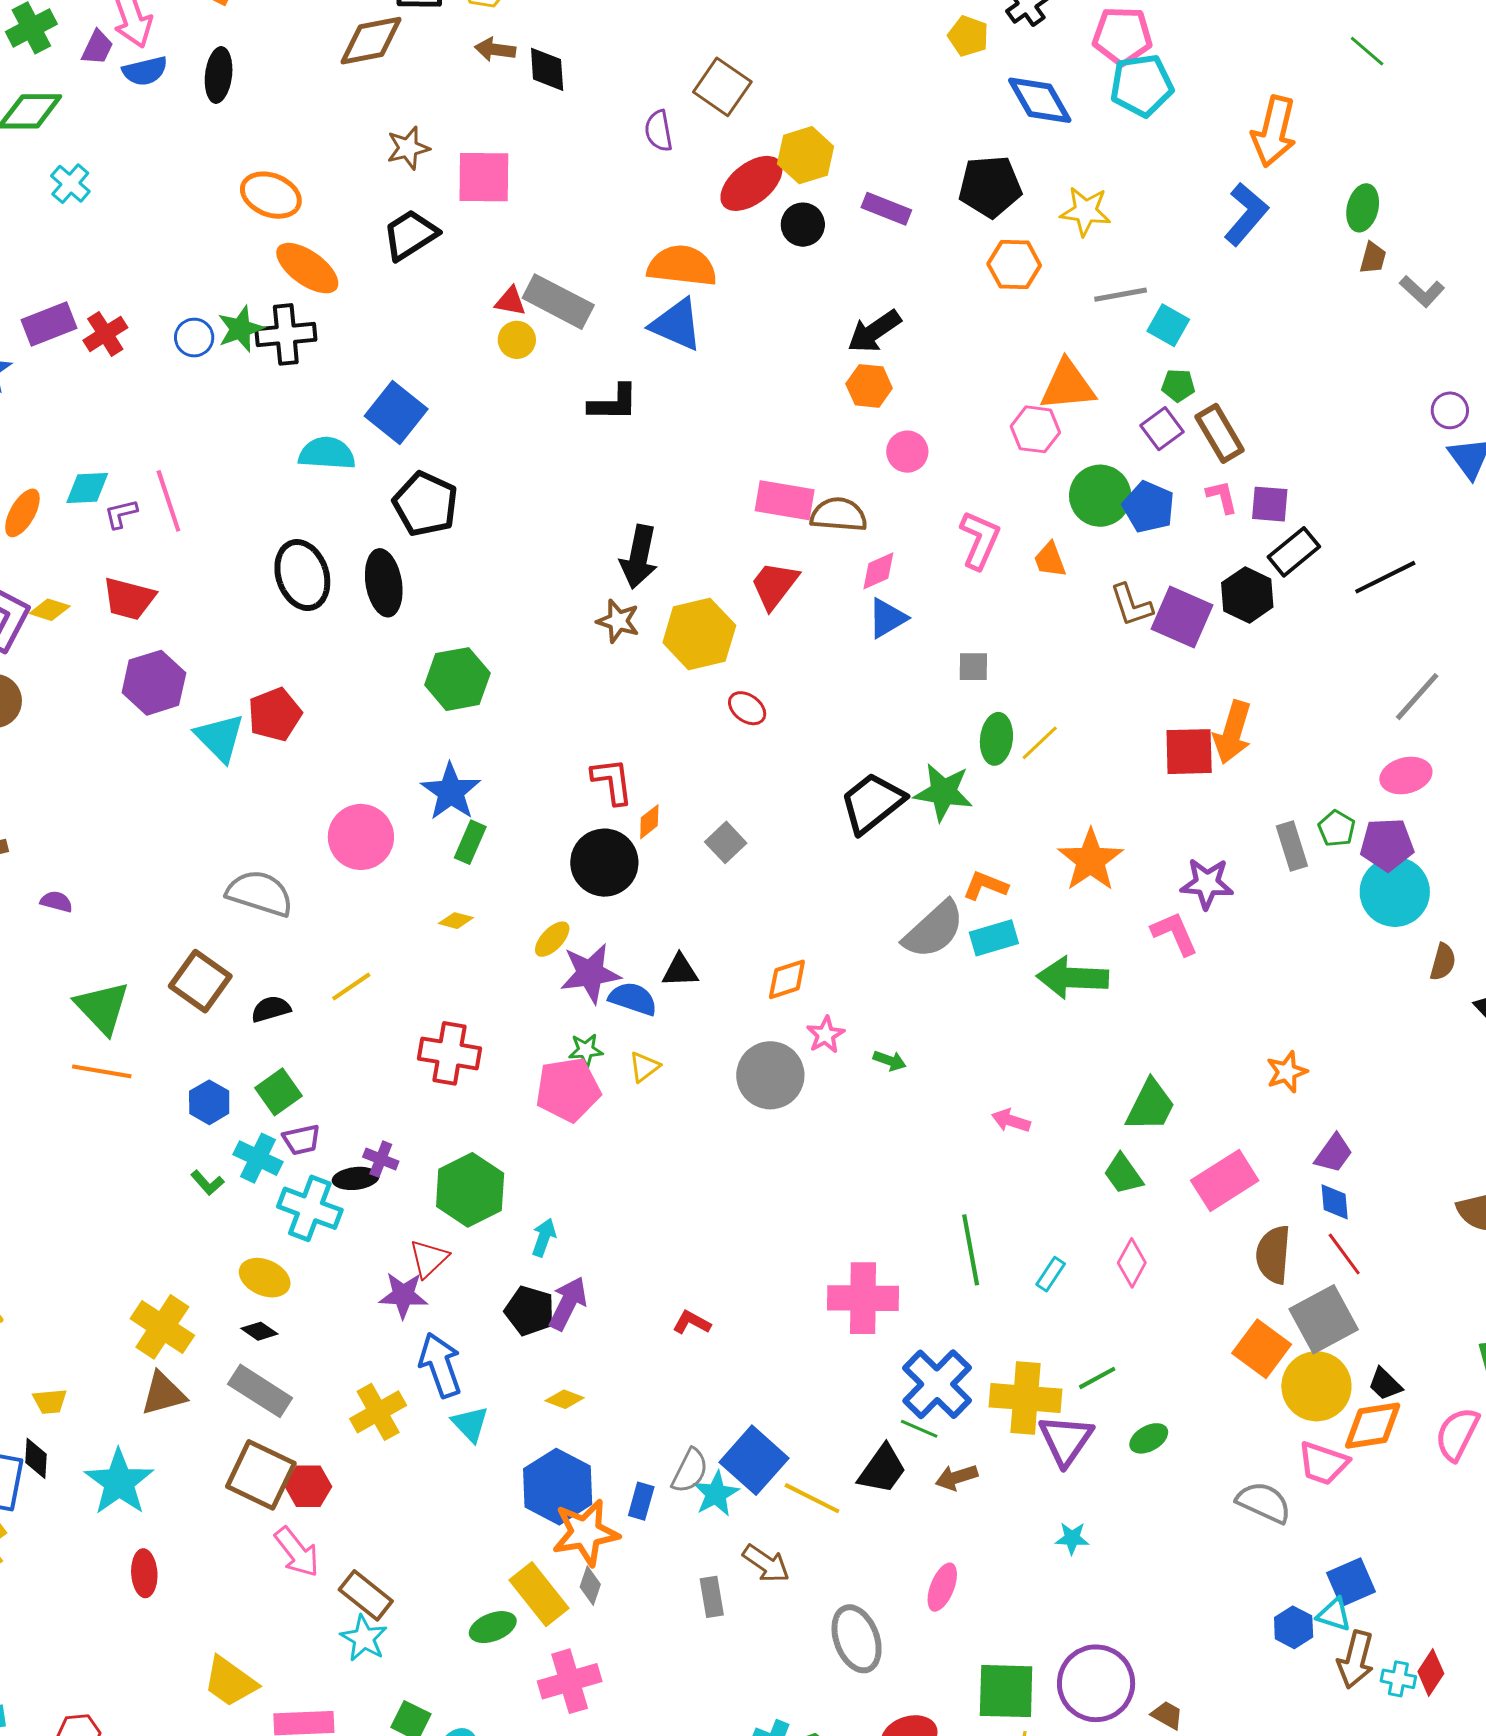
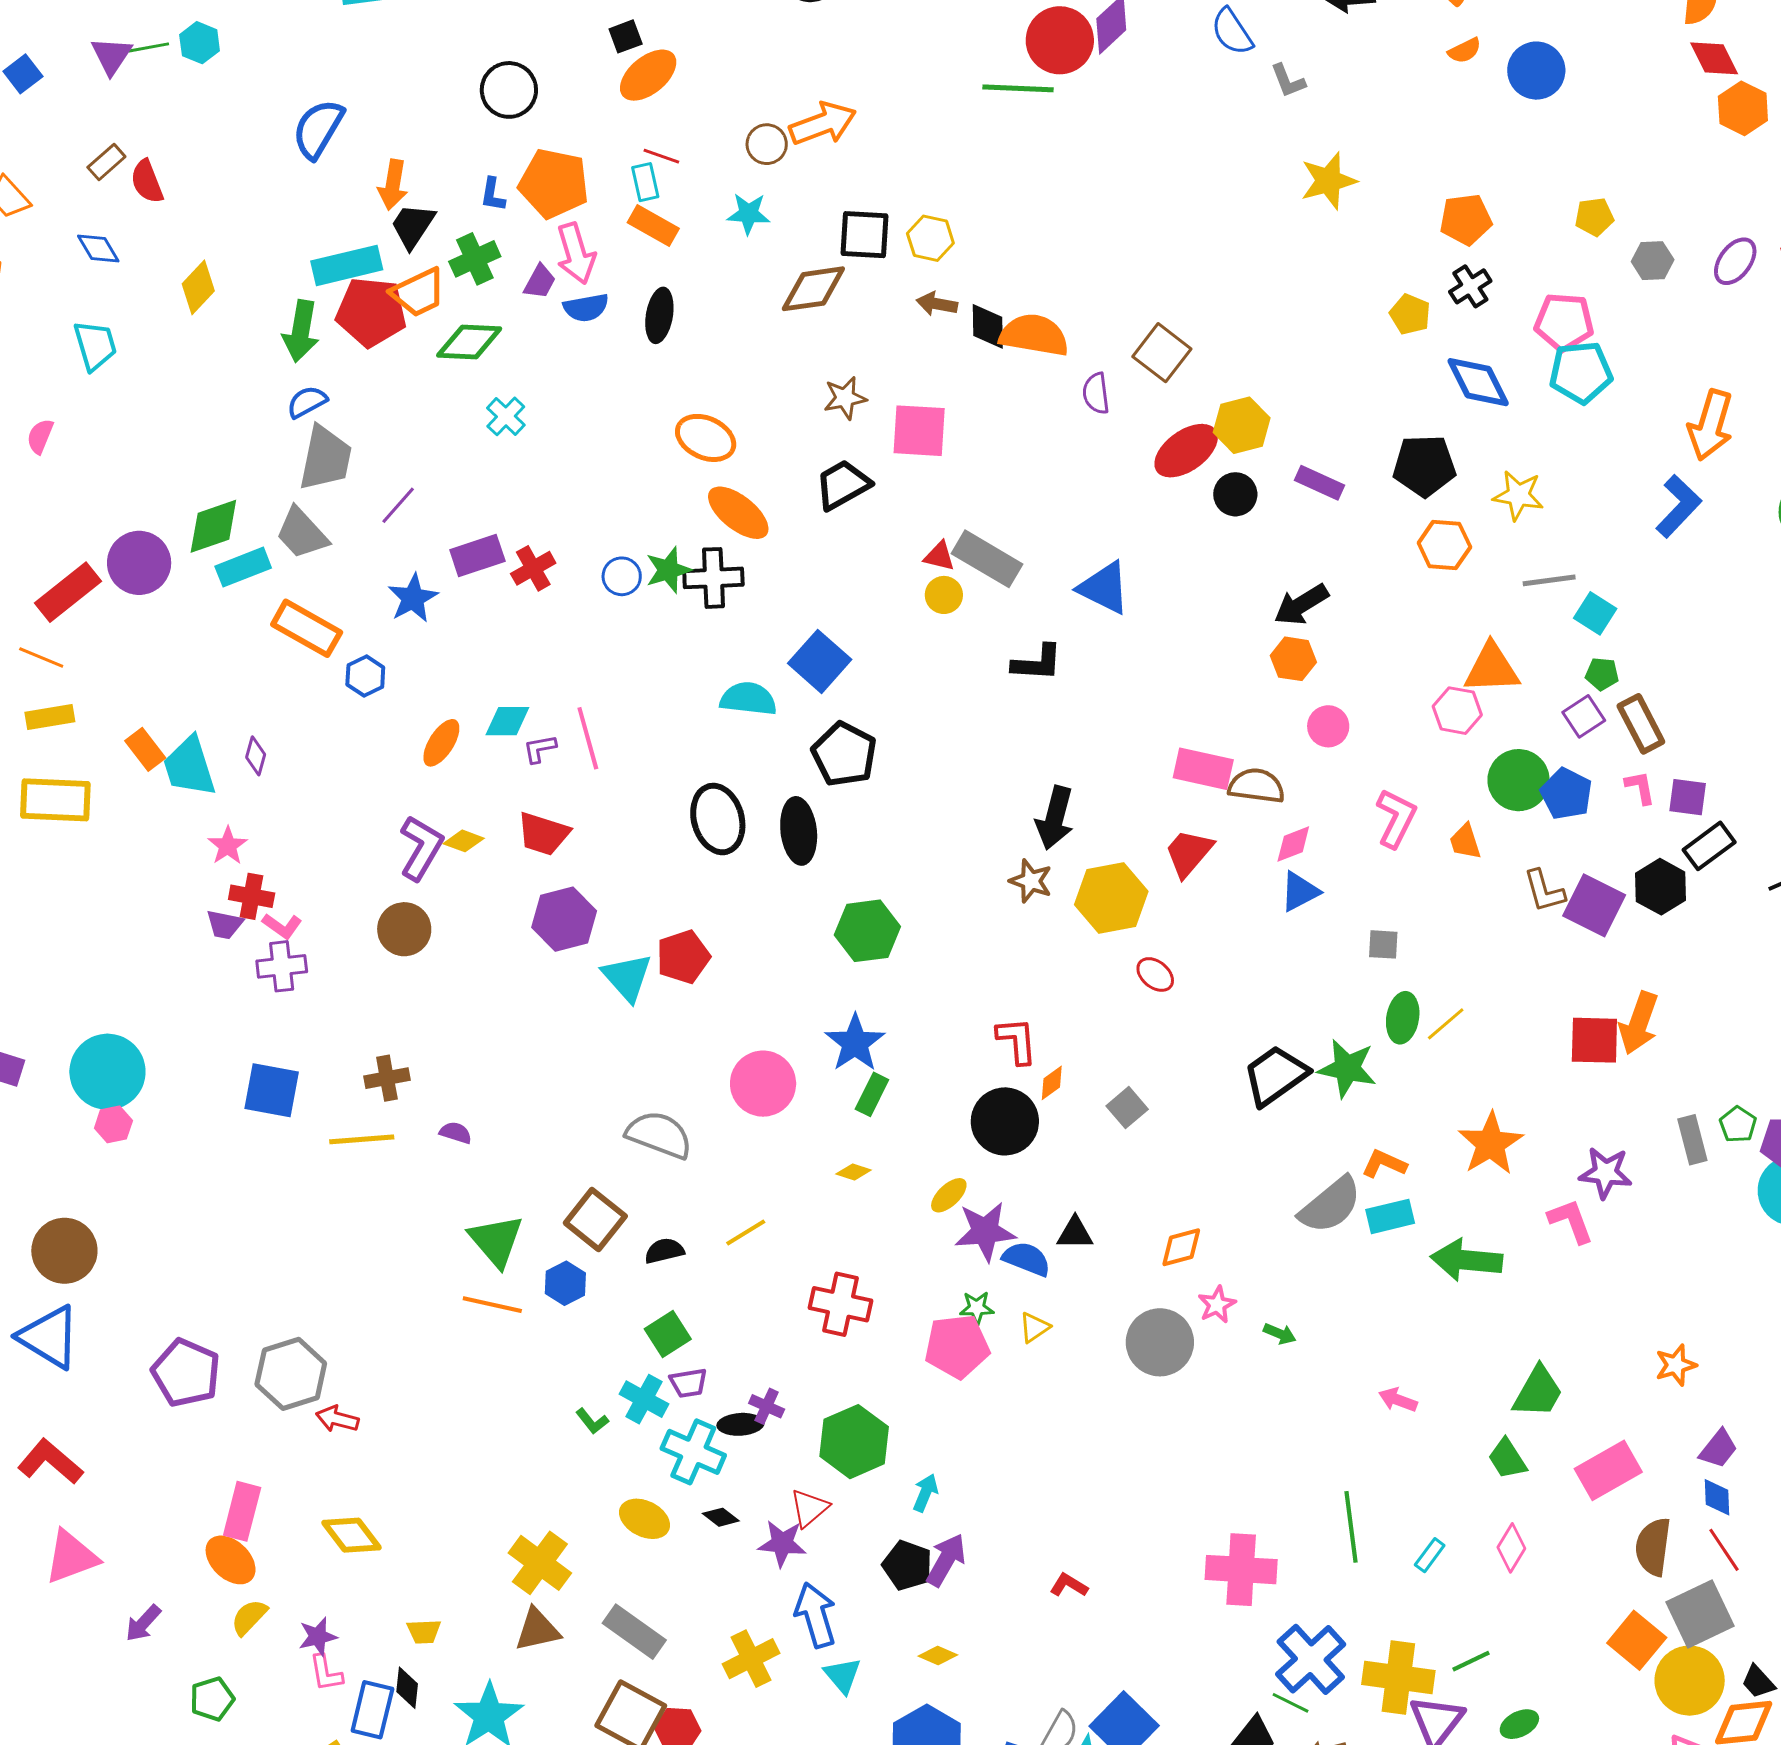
orange semicircle: (682, 266) -> (1034, 335), moved
blue hexagon: (209, 1102) -> (565, 1283), moved
black diamond: (259, 1331) -> (721, 1517), moved

